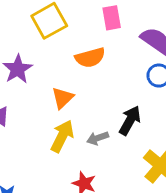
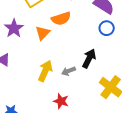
orange triangle: (62, 98) -> (43, 33), moved

